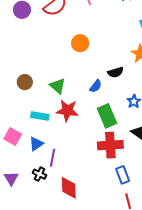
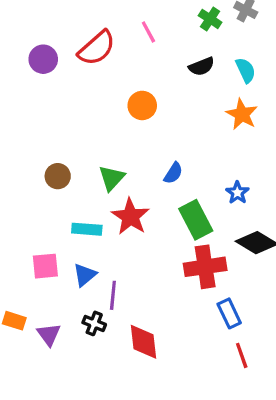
black semicircle: (116, 72) -> (202, 66), moved
green triangle: (58, 86) -> (112, 178), turned 36
red star: (67, 111) -> (130, 217), turned 30
pink square: (13, 136) -> (45, 266), turned -30

